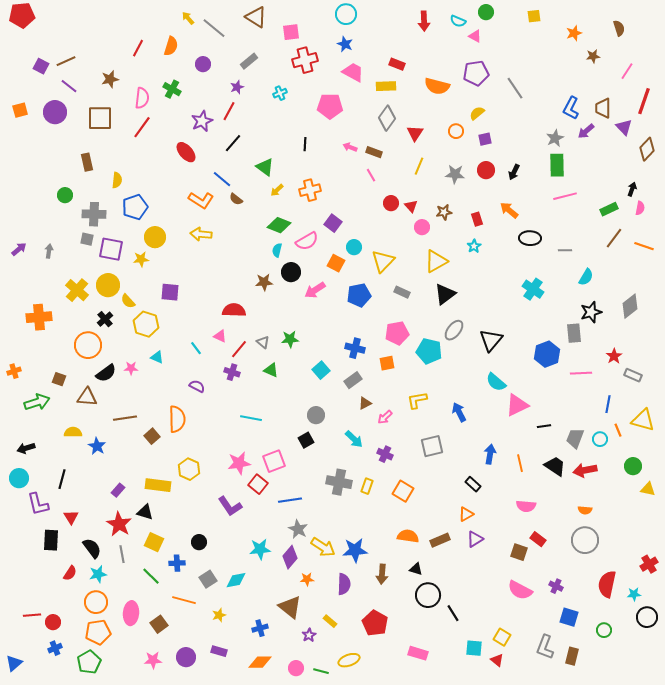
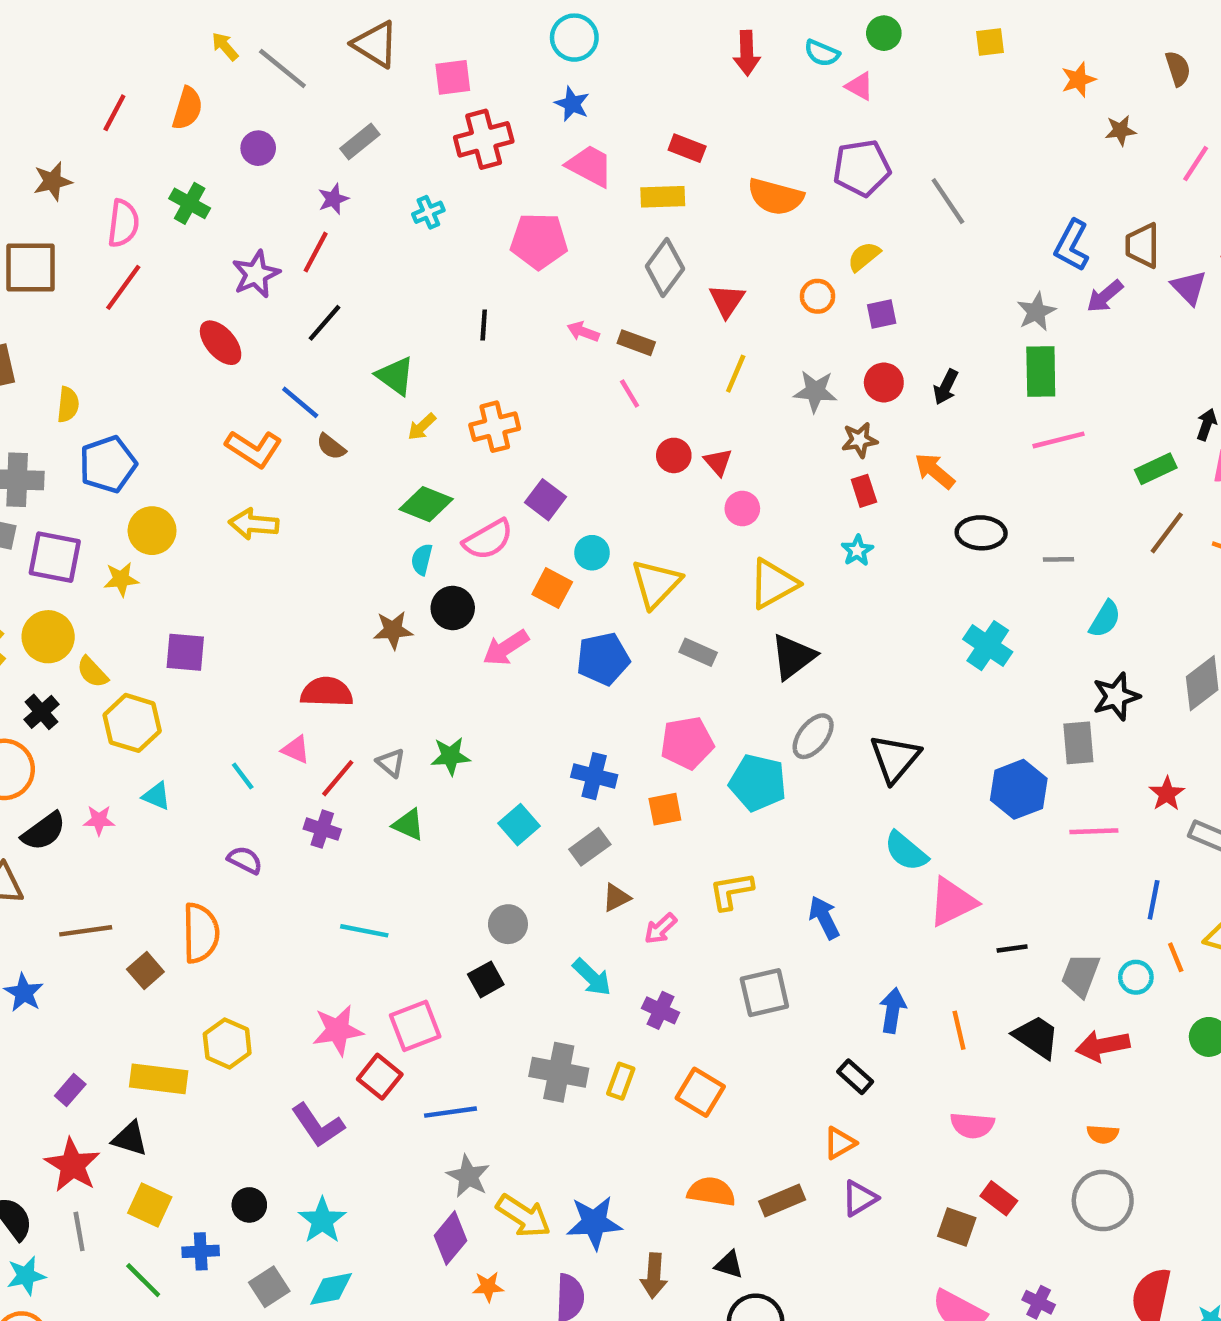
brown star: (444, 212) -> (860, 440), moved
cyan star: (260, 549) -> (322, 1220), moved, turned -30

